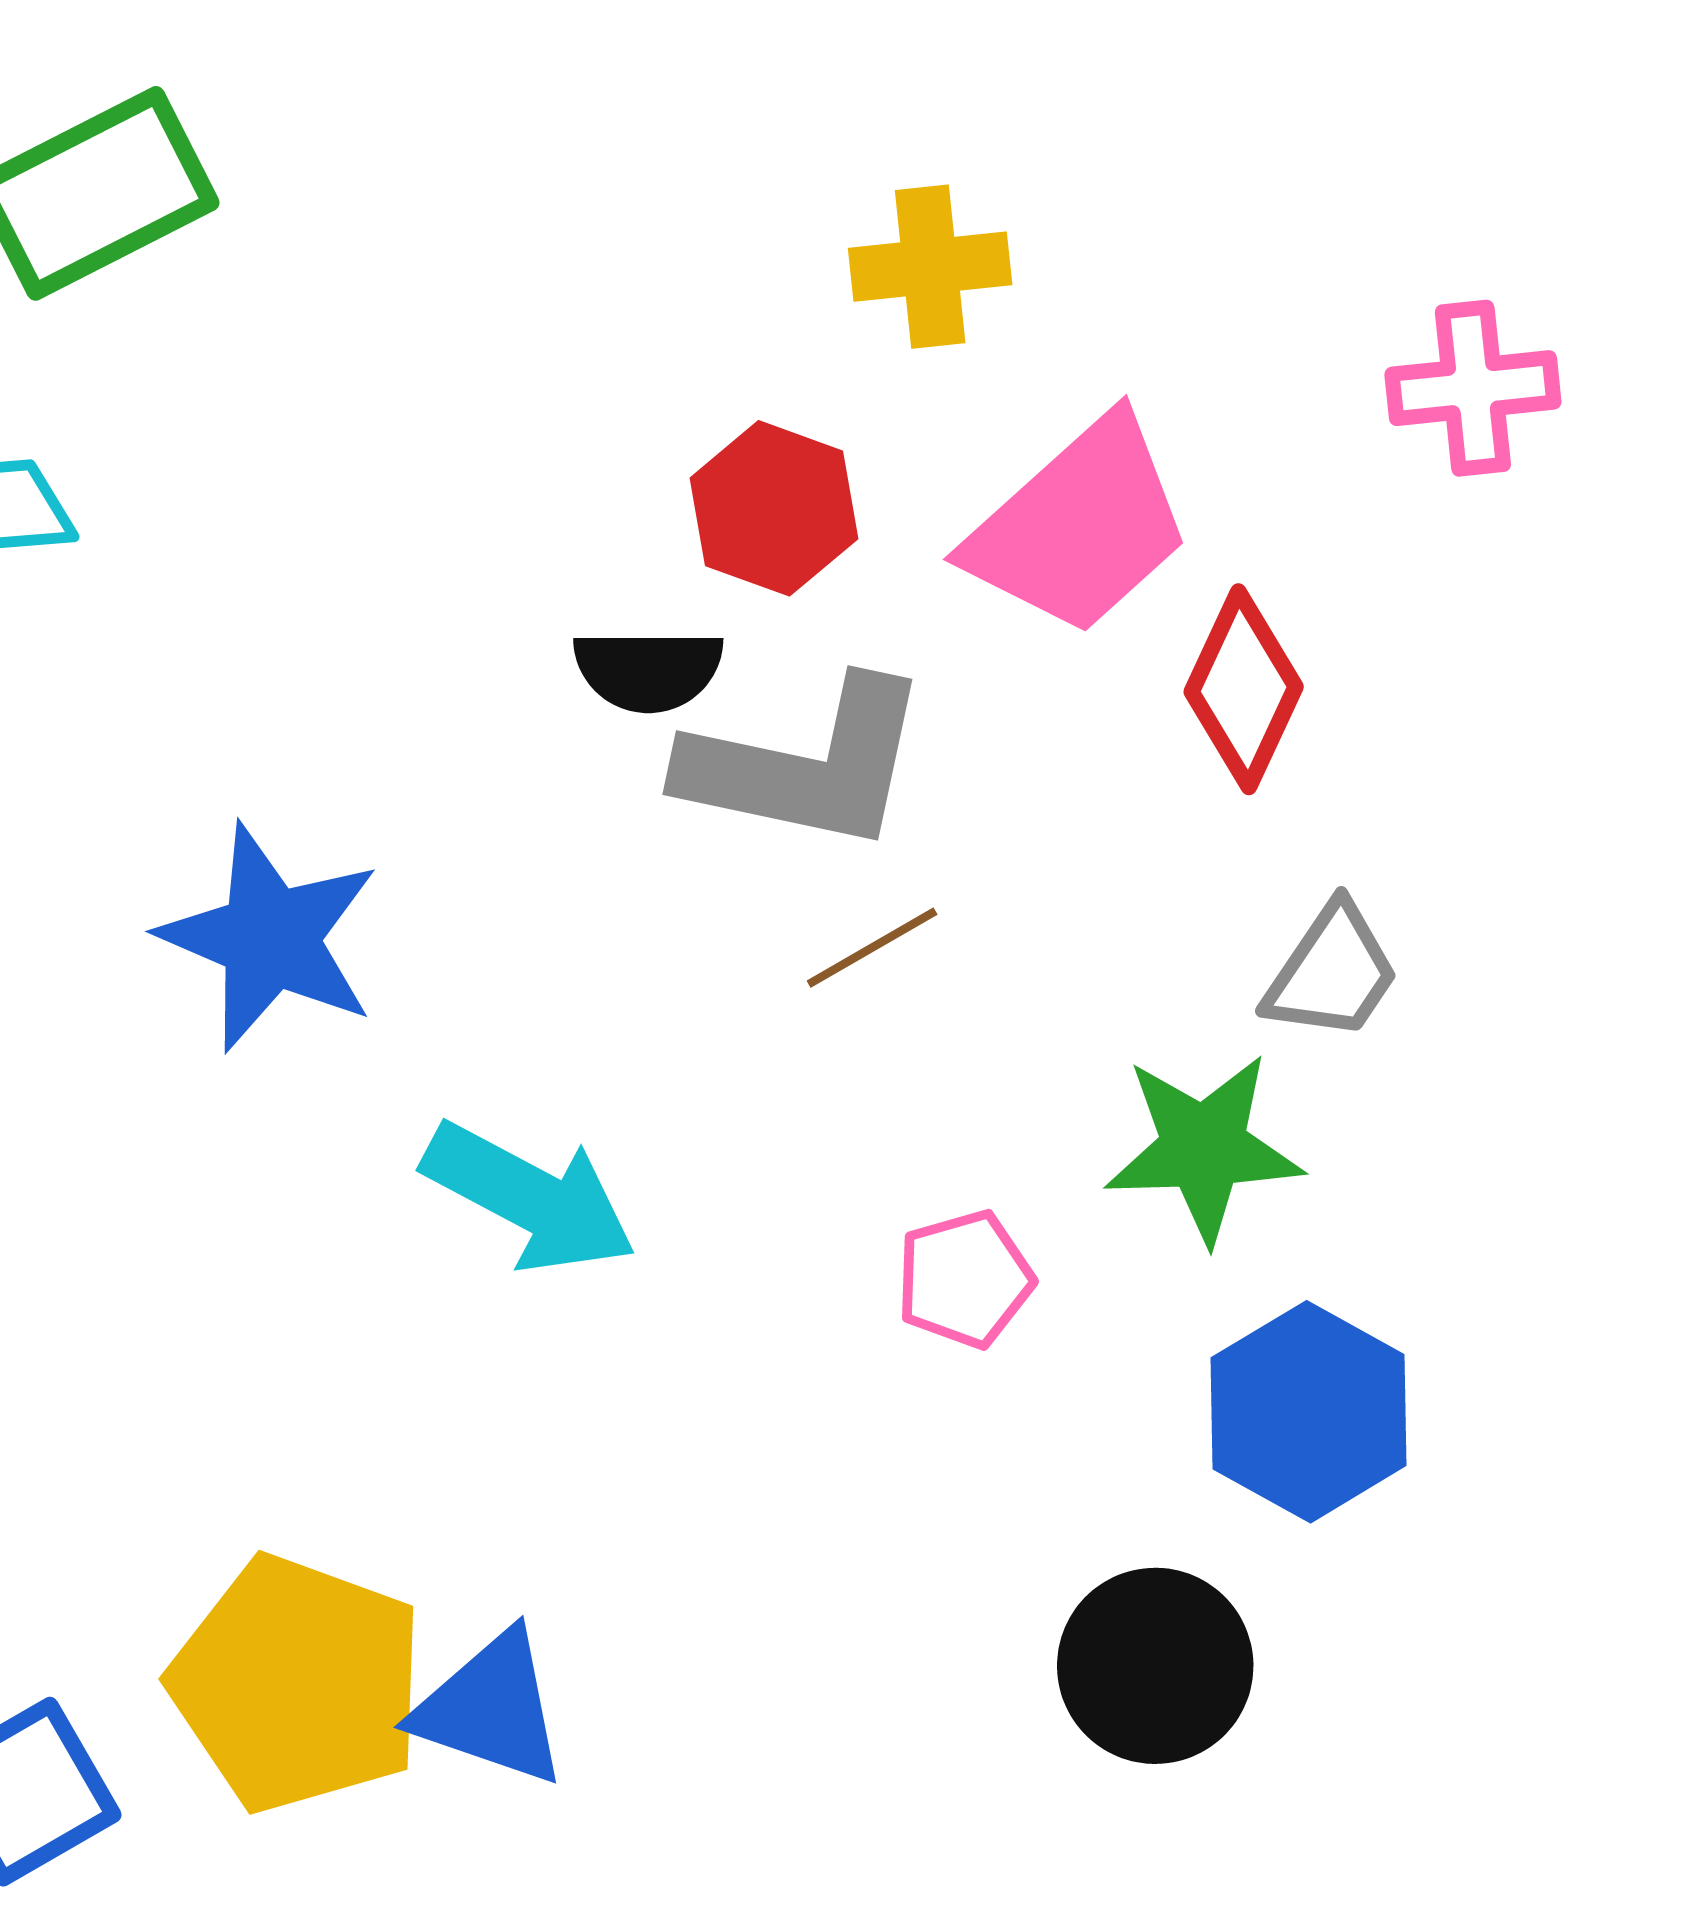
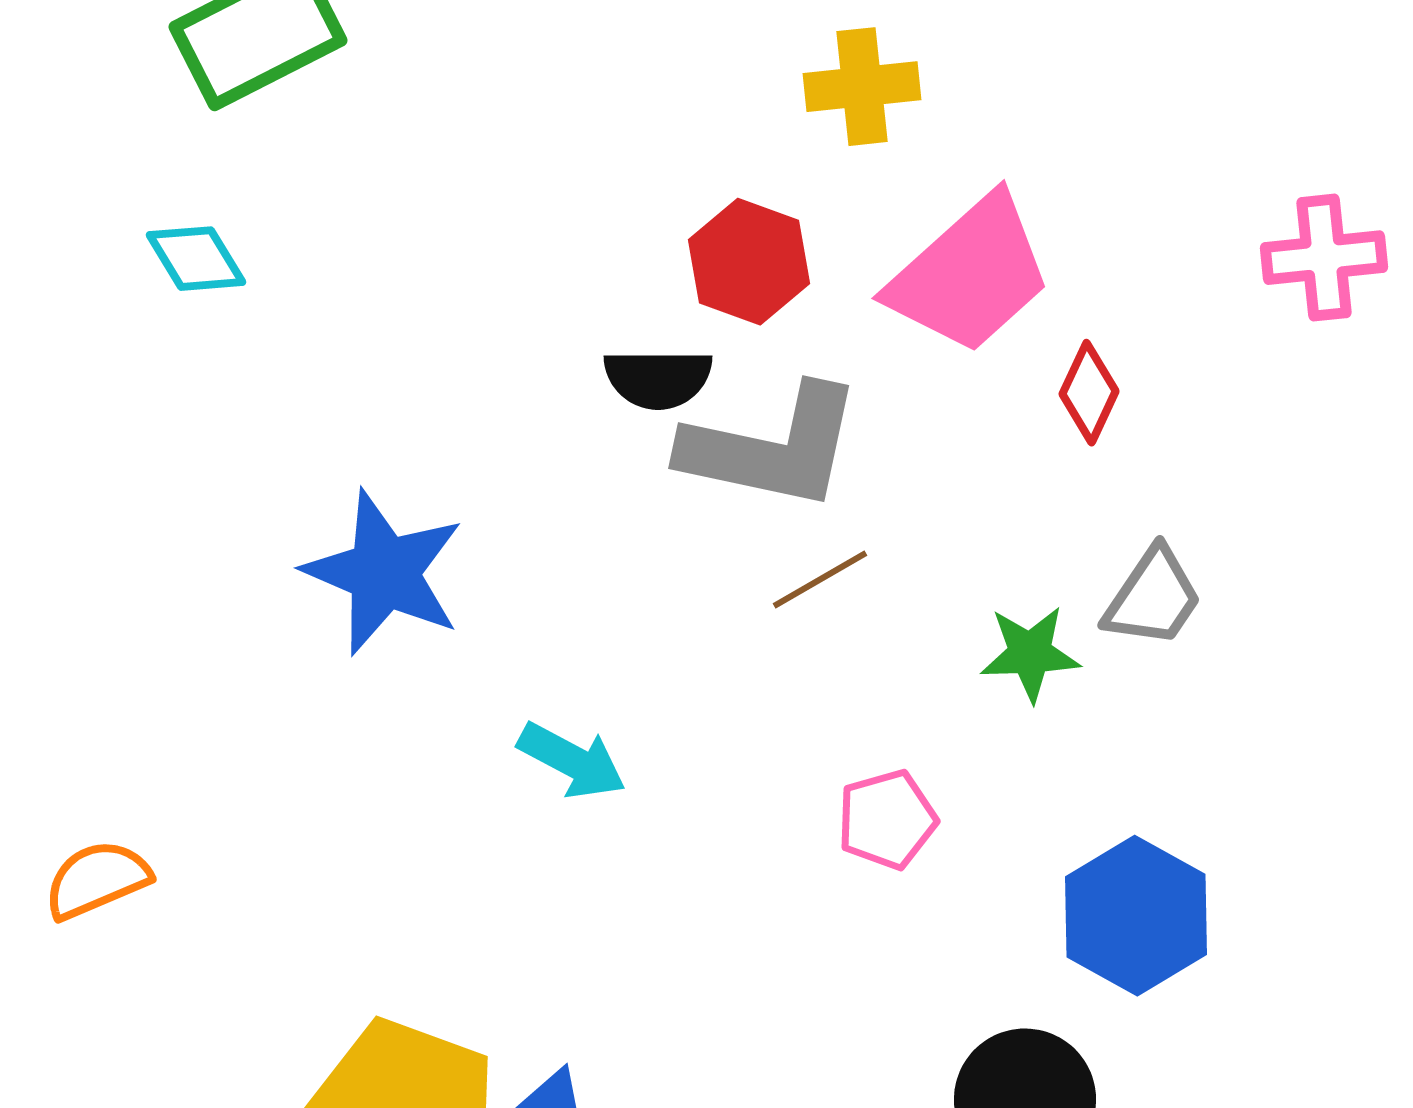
pink cross: (1473, 388) -> (1324, 258), moved
red diamond: (1244, 689) -> (1089, 393), size x0.7
green star: (1204, 1148) -> (1030, 654), moved, size x0.7
cyan arrow: (529, 1198) -> (572, 761), size x0.7

